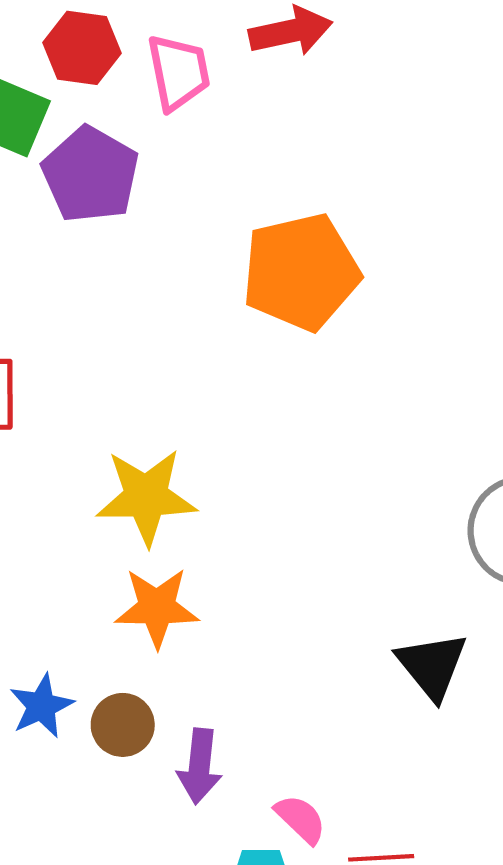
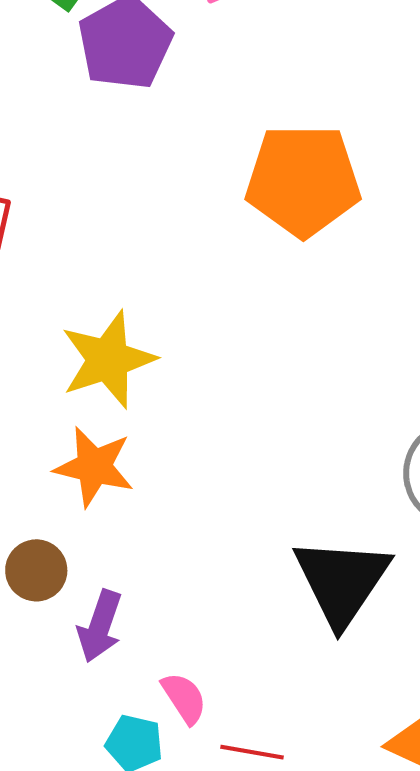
yellow star: (146, 497) -> (108, 360), turned -30
black triangle: (432, 666) -> (342, 581), size x1.4

